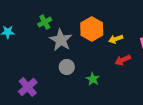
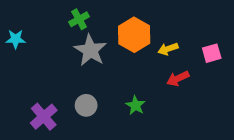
green cross: (45, 22) -> (79, 19), moved
gray circle: (67, 67) -> (86, 105), moved

